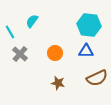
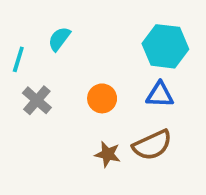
cyan line: (10, 32) -> (18, 59), turned 48
brown semicircle: (97, 78) -> (152, 145), moved

